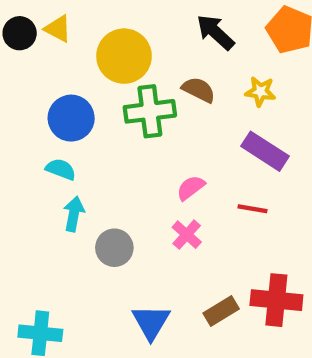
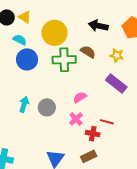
black arrow: (215, 32) -> (98, 26), turned -36
cyan semicircle: (61, 169) -> (20, 40), moved
red line: (253, 209) -> (107, 122), moved
gray circle: (114, 248) -> (47, 107), moved
red cross: (276, 300) -> (93, 134), moved, size x0.6

